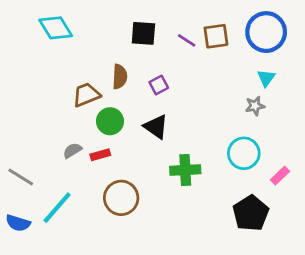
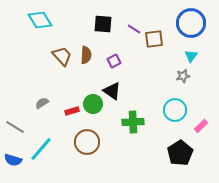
brown square: (216, 36) -> (154, 39), moved
brown trapezoid: (86, 95) -> (62, 56), moved, turned 70
green circle: (110, 121) -> (93, 104), moved
gray semicircle: (72, 150) -> (42, 103), moved

